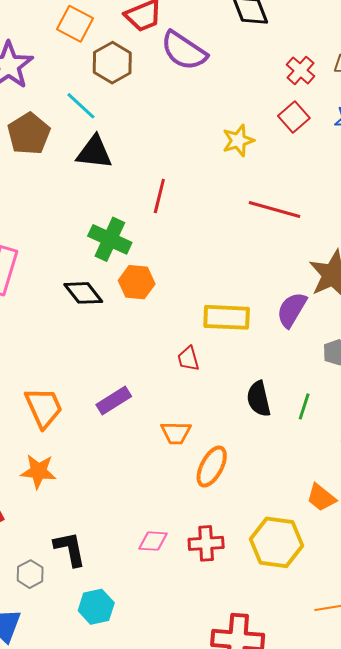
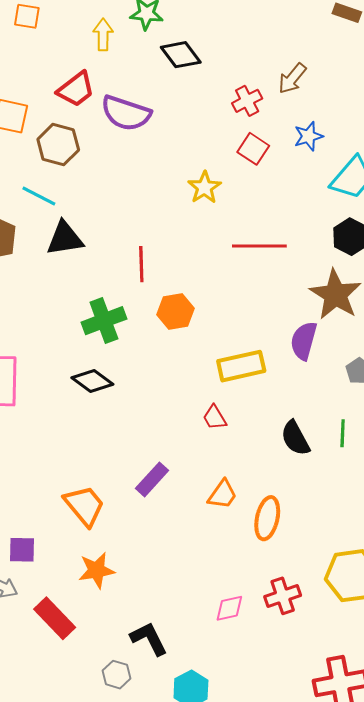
red cross: (300, 70) -> (247, 101), turned 36
green cross: (110, 239) -> (104, 321), turned -30
orange hexagon: (137, 282) -> (176, 311), moved
orange trapezoid: (176, 433) -> (222, 495), turned -40

